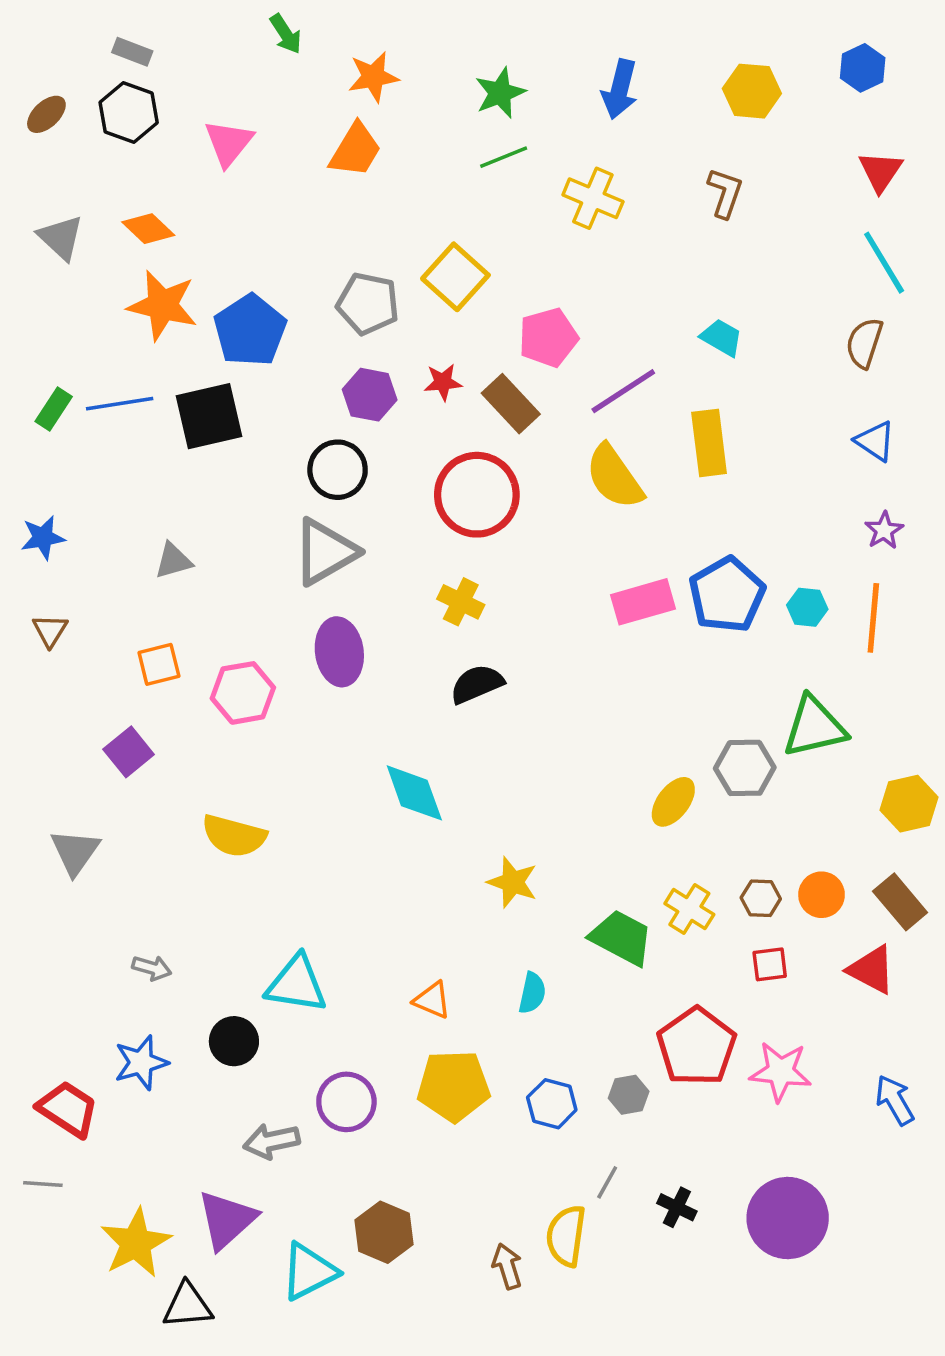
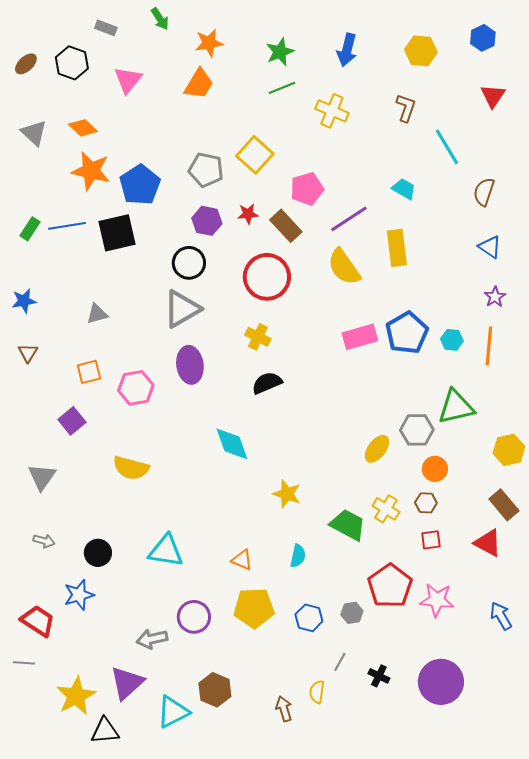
gray rectangle: (132, 52) -> (106, 28), moved
cyan line: (884, 263) -> (447, 147), moved
orange circle: (822, 895) -> (435, 469), moved
gray arrow: (152, 968) -> (44, 541), moved
black circle: (234, 1041) -> (98, 553), moved
yellow semicircle: (566, 1236) -> (317, 692), size x0.7

